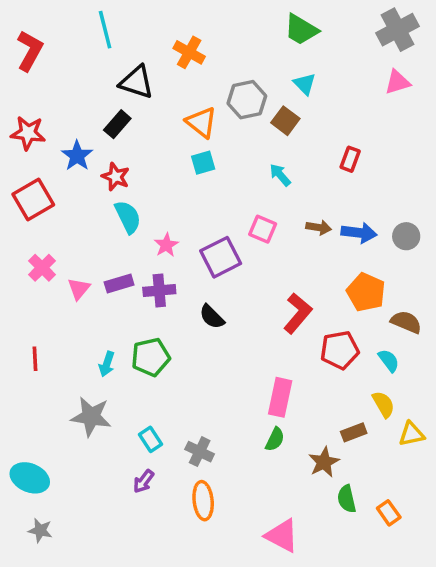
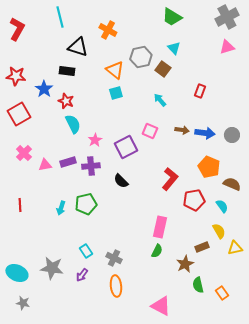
black rectangle: (117, 124) -> (67, 71), turned 56
pink triangle: (79, 289) -> (45, 165), turned 40
gray star: (91, 417) -> (52, 268), moved

